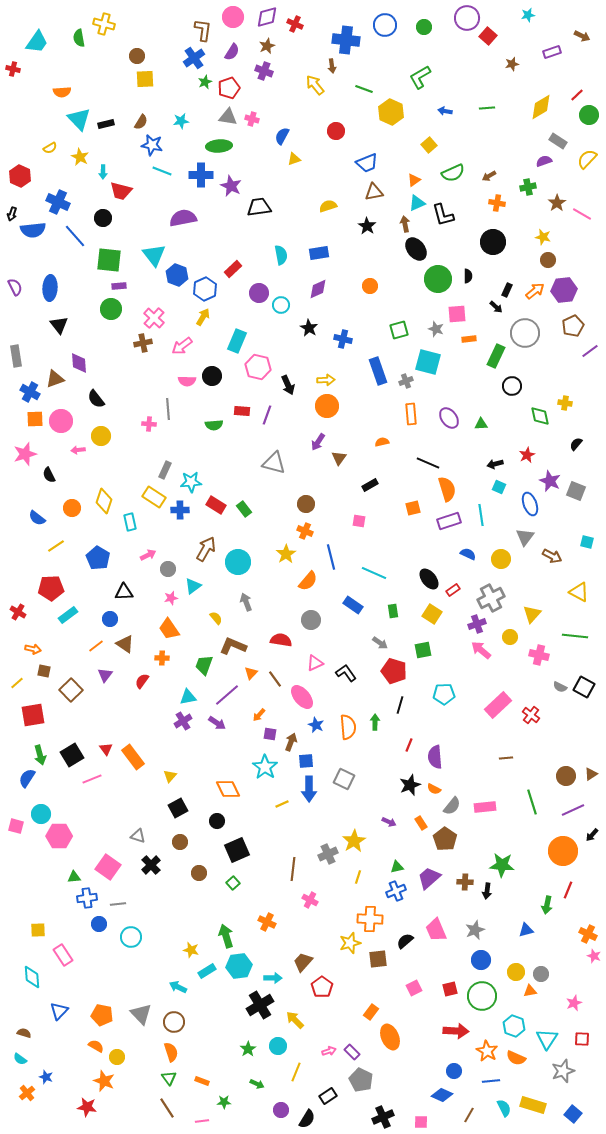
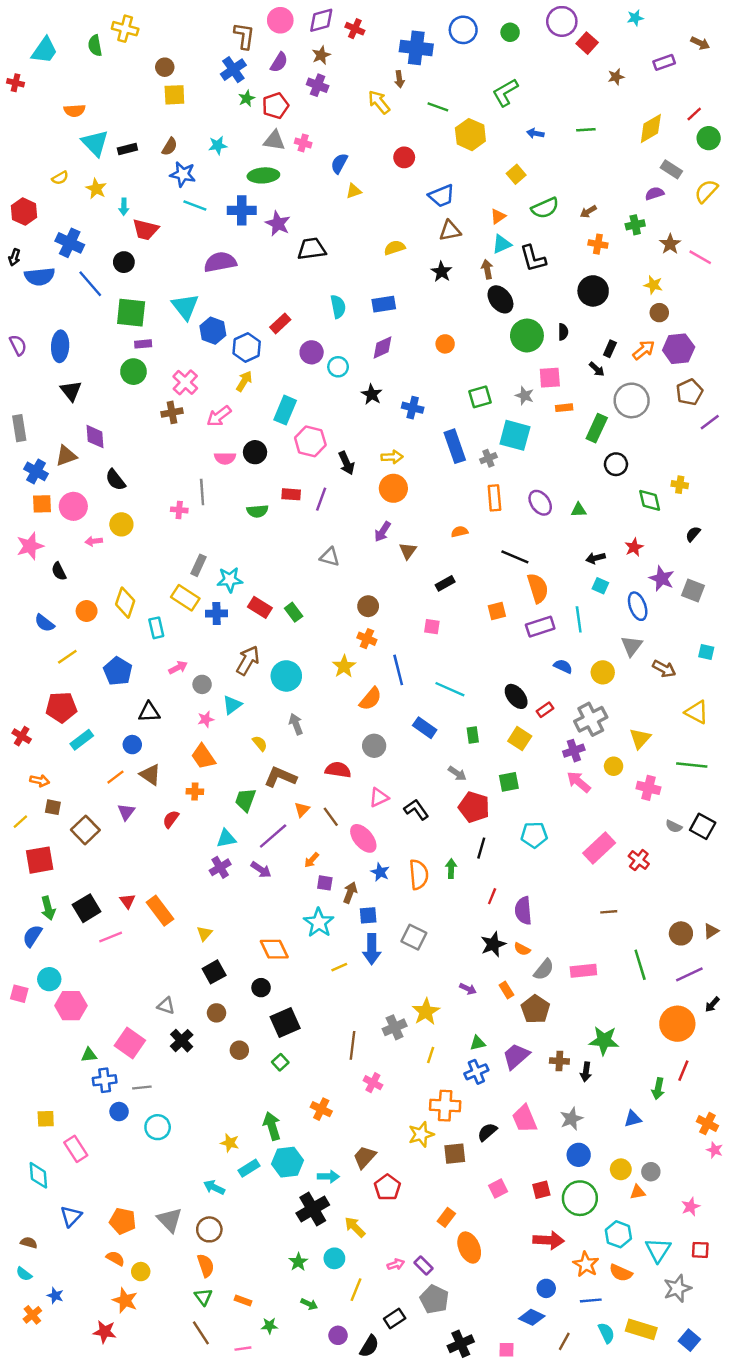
gray triangle: (274, 463) -> (330, 557), size x0.7

